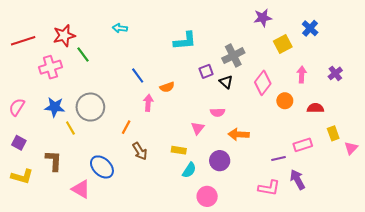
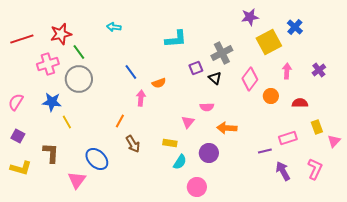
yellow square: (283, 44) -> (269, 42), size x1.4
gray circle: (90, 107) -> (79, 79), moved
pink L-shape: (269, 188) -> (315, 169), moved, turned -75
pink triangle: (81, 189) -> (77, 180), turned 36

